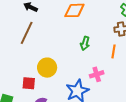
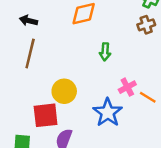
orange line: (113, 51) -> (148, 97), moved, turned -56
red square: (29, 83) -> (46, 115), size x1.5

